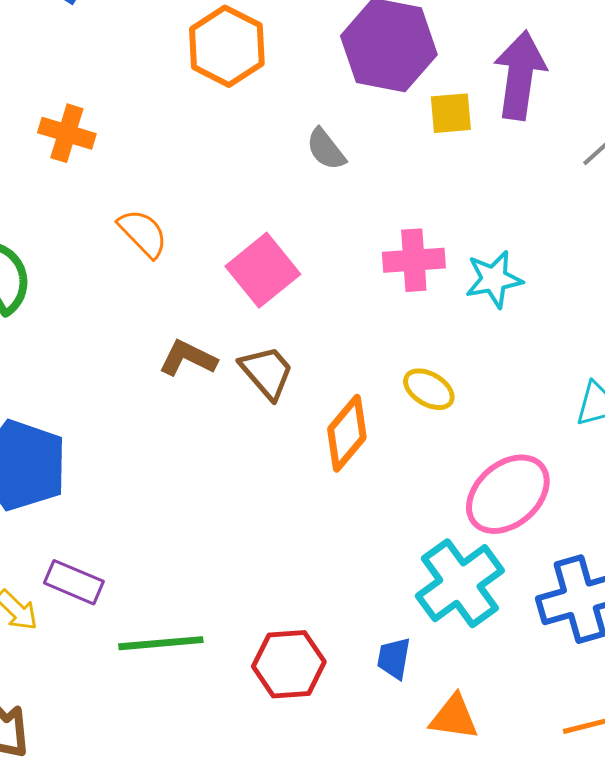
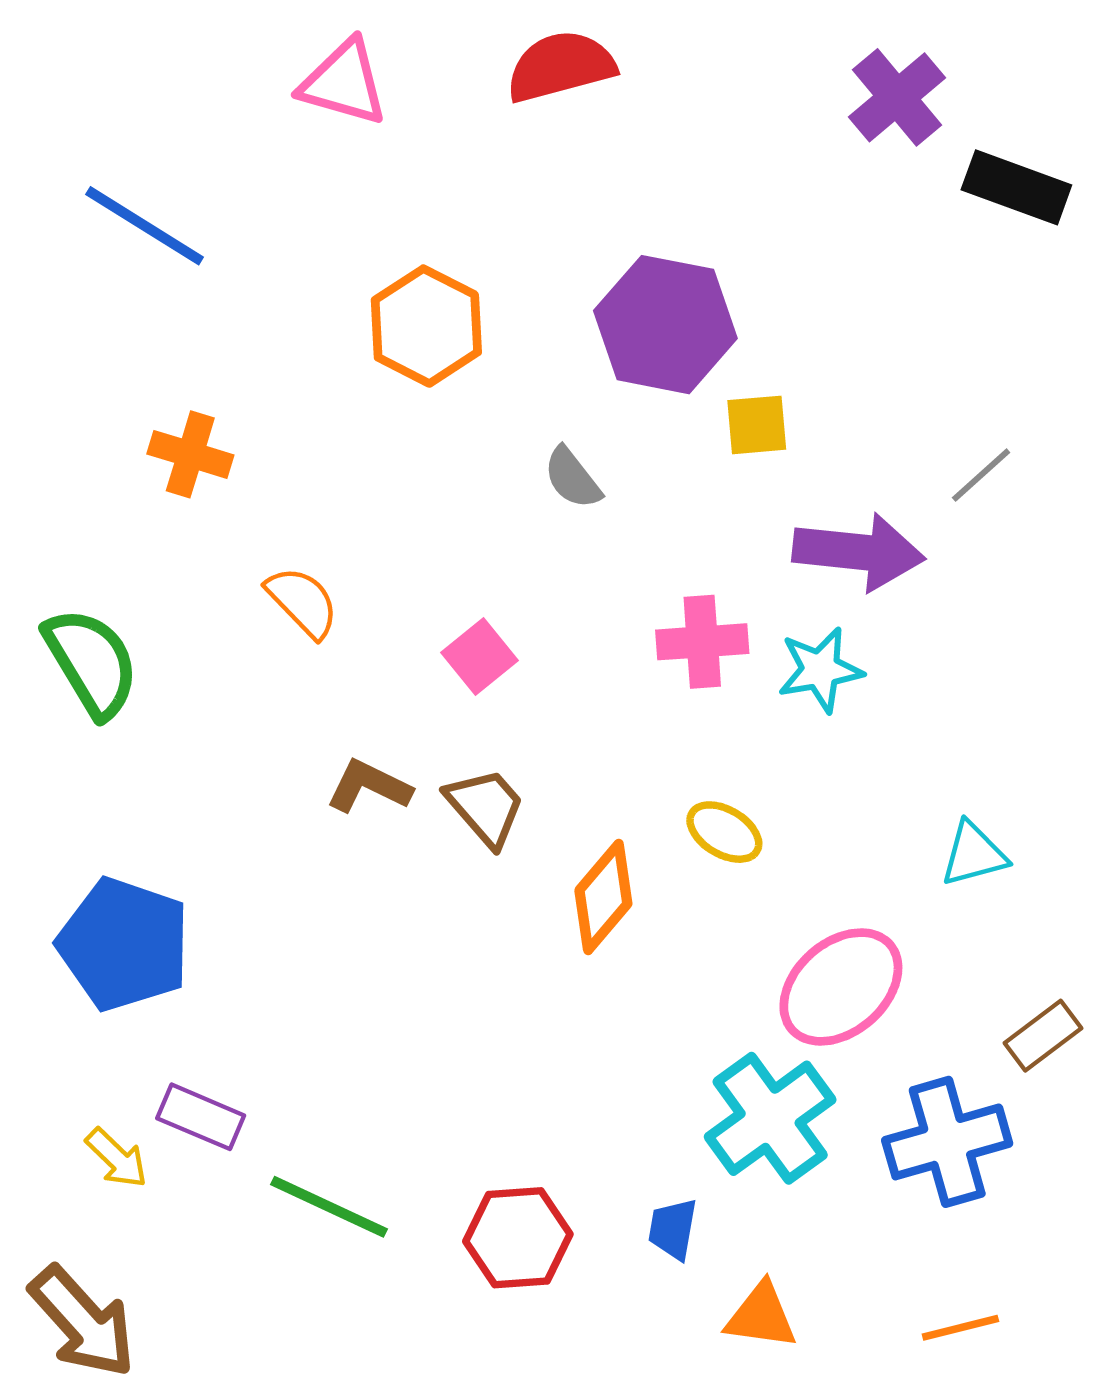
purple arrow: (520, 75) -> (859, 552), moved, turned 88
pink square: (263, 270) -> (479, 657), size x0.7
green line: (161, 643) -> (329, 1207), turned 30

